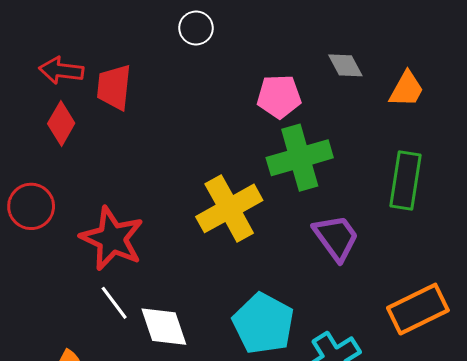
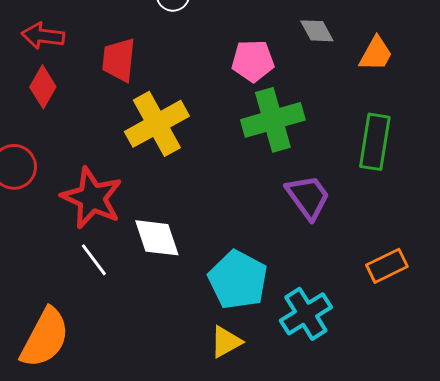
red trapezoid: (114, 87) -> (119, 60), moved
yellow cross: (229, 208) -> (157, 124), moved
orange rectangle: (418, 309) -> (387, 266), size x0.7
white diamond: (164, 327) -> (157, 238), moved

